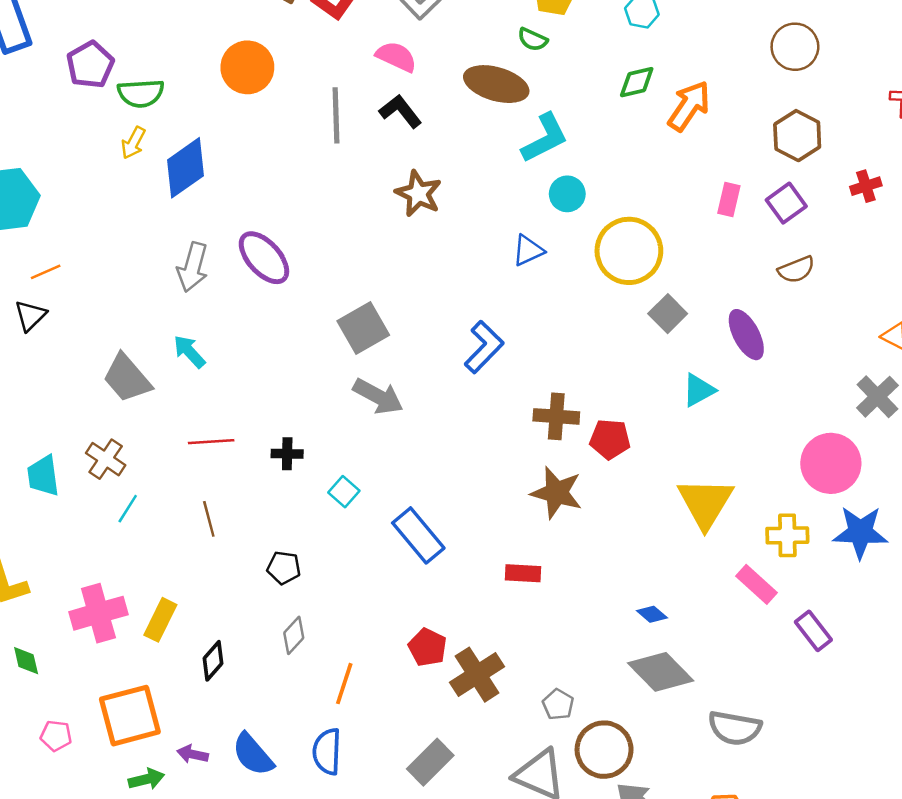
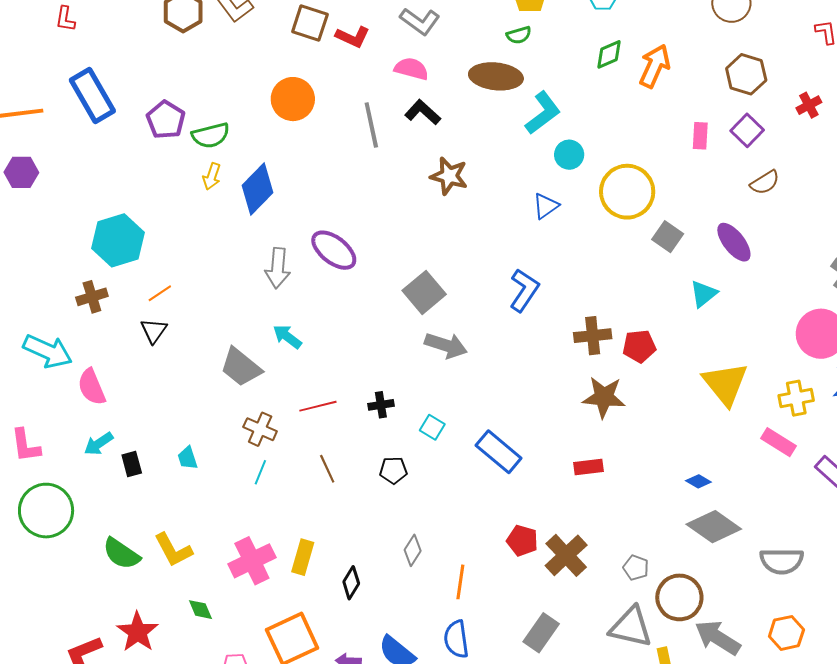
green semicircle: (533, 39) -> (519, 35), turned -30
brown cross: (106, 459) -> (260, 429), moved
cyan trapezoid: (43, 476) -> (187, 458), size x0.7
black pentagon: (284, 568) -> (393, 470), moved

